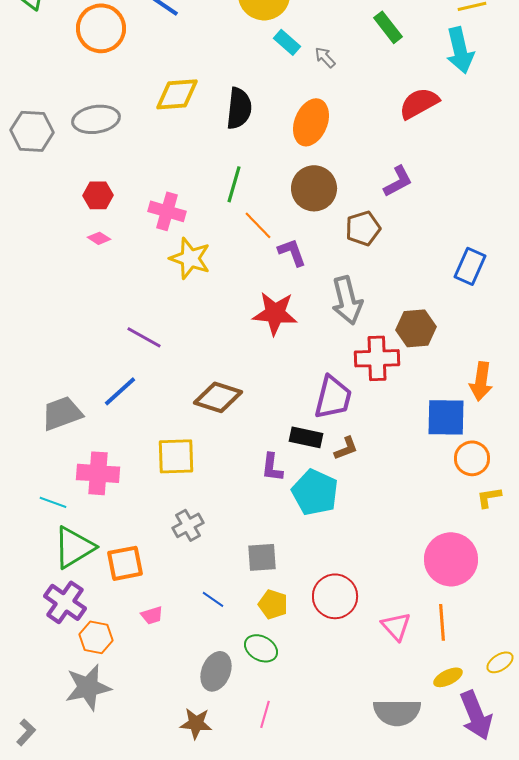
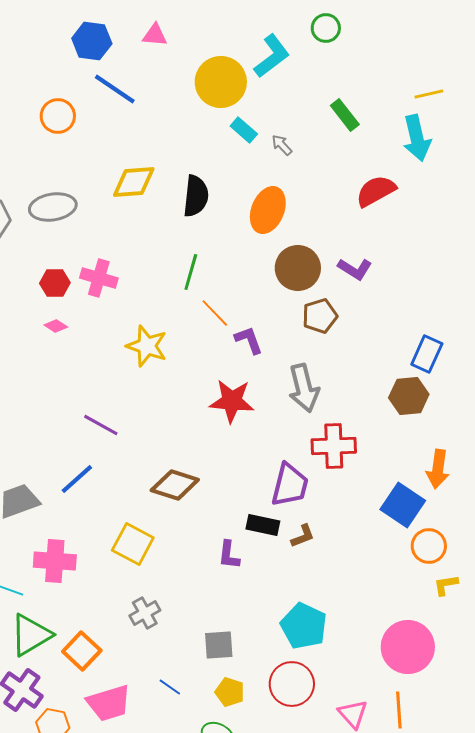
orange circle: (101, 28) -> (58, 116), size x0.7
purple L-shape: (398, 181) -> (355, 269), turned 60
brown circle: (314, 188) -> (298, 268), moved
pink cross: (167, 211) -> (99, 278), moved
brown hexagon: (416, 328) -> (409, 396), moved
blue square: (446, 417) -> (403, 505), turned 33
yellow square: (176, 456) -> (133, 544), turned 30
cyan pentagon: (315, 492) -> (304, 626), moved
orange square: (125, 563) -> (82, 651), turned -36
pink trapezoid: (152, 615) -> (109, 703), size x2.0

